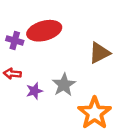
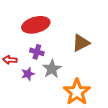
purple cross: (15, 41) -> (37, 52), moved

